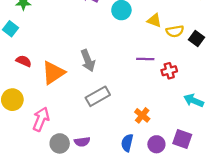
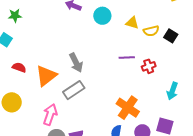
gray rectangle: (98, 96) -> (74, 90), moved
cyan arrow: (194, 101) -> (172, 91), turned -90
orange cross: (142, 115) -> (128, 108), size x1.6
pink arrow: (41, 119) -> (50, 115), moved

